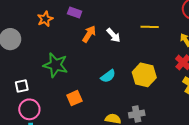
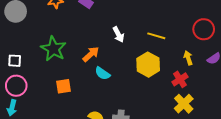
orange arrow: (89, 34) -> (91, 54), moved
yellow hexagon: (144, 75) -> (148, 65), moved
cyan semicircle: (108, 76) -> (102, 73), turned 56

